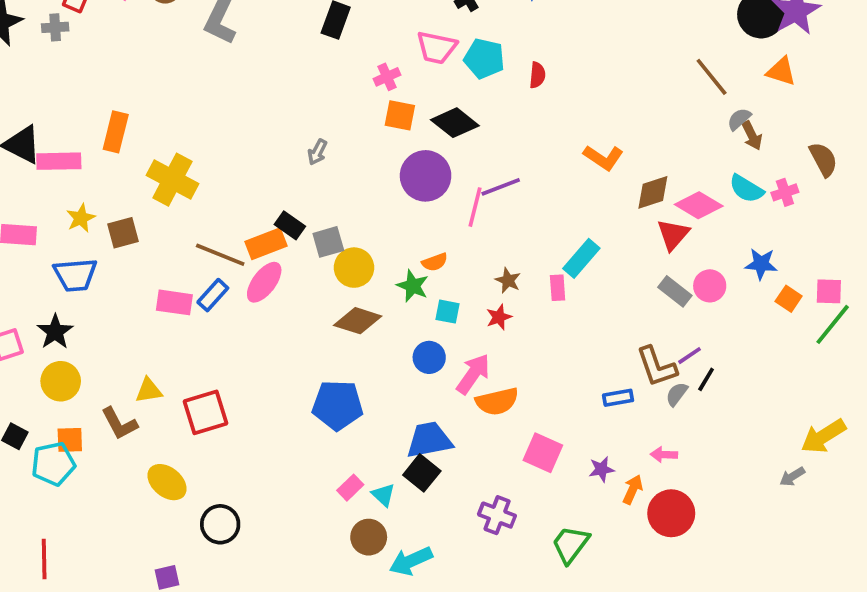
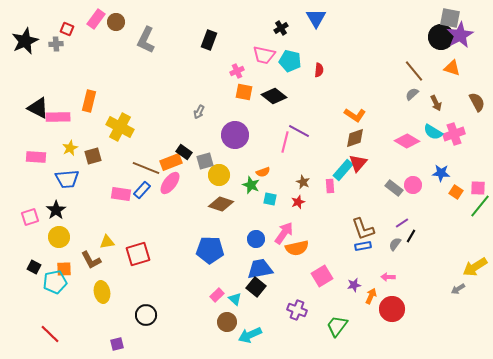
gray semicircle: (739, 119) -> (412, 94), moved
brown semicircle: (823, 159) -> (477, 102), moved
purple circle: (426, 176) -> (235, 135), moved
purple line: (501, 187) -> (299, 131), turned 50
brown diamond: (653, 192) -> (355, 138), moved
pink cross: (785, 192) -> (454, 134), size x1.5
red triangle: (673, 235) -> (358, 163), moved
blue circle: (429, 357) -> (256, 239), moved
brown L-shape: (657, 367) -> (363, 229), moved
pink square: (543, 453) -> (322, 276), turned 35
yellow ellipse: (167, 482) -> (102, 292), moved, turned 40
red line: (44, 559) -> (50, 334), turned -45

